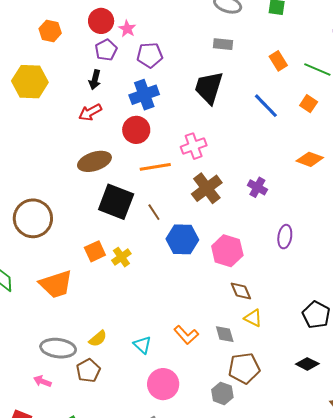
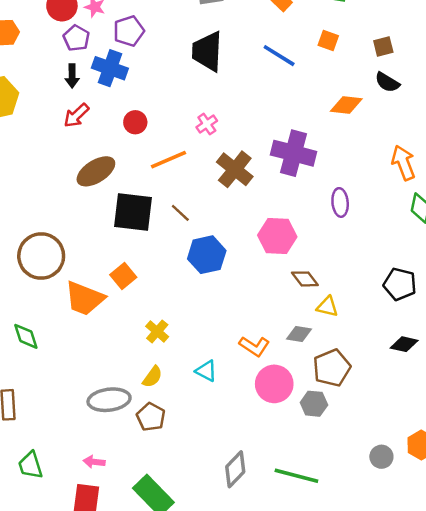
blue cross: (144, 95) -> (110, 68), moved, turned -36
red circle: (136, 130) -> (135, 122), size x0.7
pink cross: (194, 146) -> (207, 124), size x0.7
purple cross: (257, 187) -> (294, 153), size x1.8
blue hexagon: (182, 239) -> (207, 255), moved
yellow cross: (121, 257) -> (157, 332), moved
orange trapezoid: (56, 284) -> (85, 298), moved, turned 54
gray diamond: (225, 334) -> (299, 334), turned -50
pink arrow: (42, 381) -> (94, 462), moved
pink circle: (163, 384) -> (274, 384), moved

